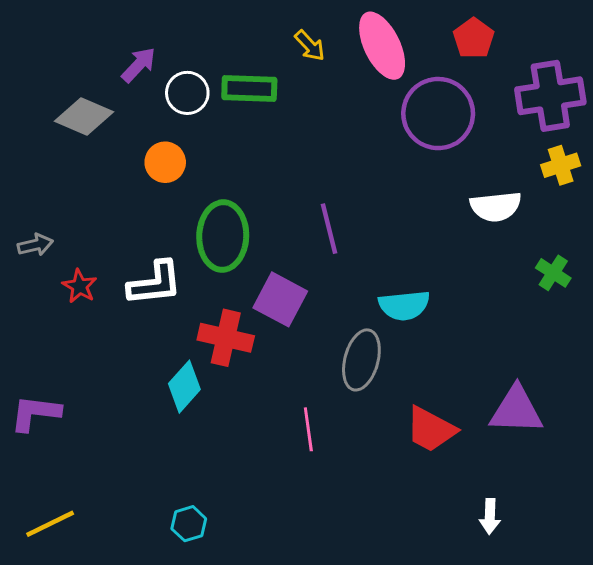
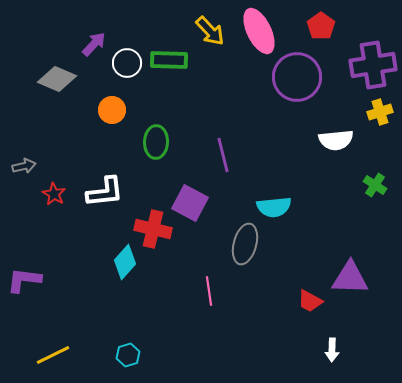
yellow arrow: (310, 46) -> (210, 31), size x1.4
green ellipse: (223, 236) -> (156, 142), moved, size x0.7
red trapezoid: (431, 429) -> (310, 301), moved, size x0.7
yellow line: (50, 524) -> (53, 355), moved

